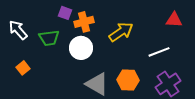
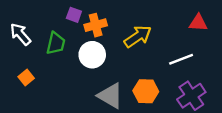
green trapezoid: (49, 38) -> (56, 43), turned -70

